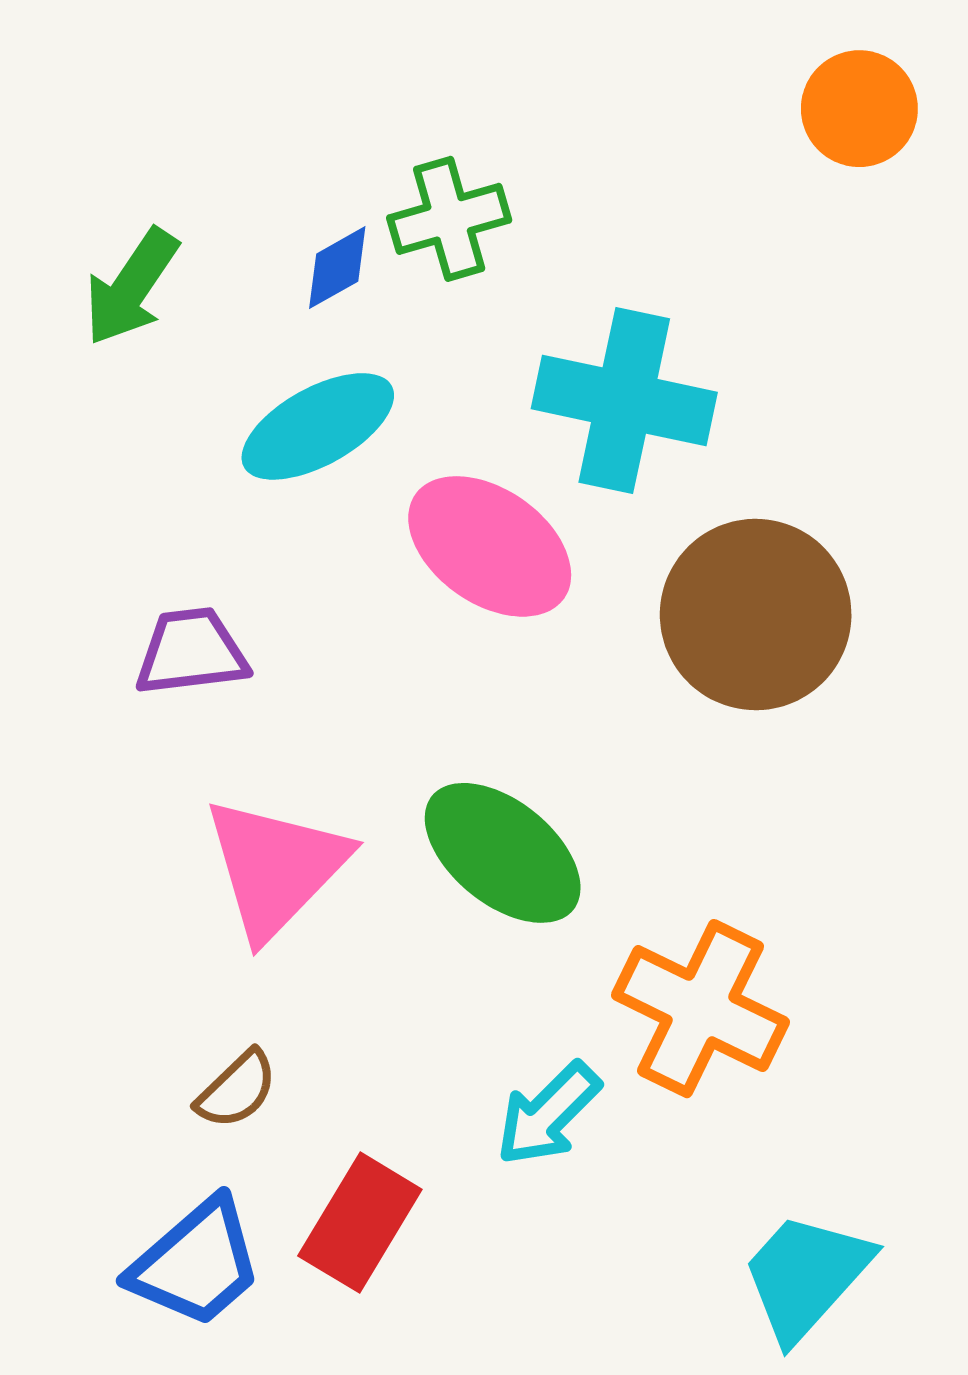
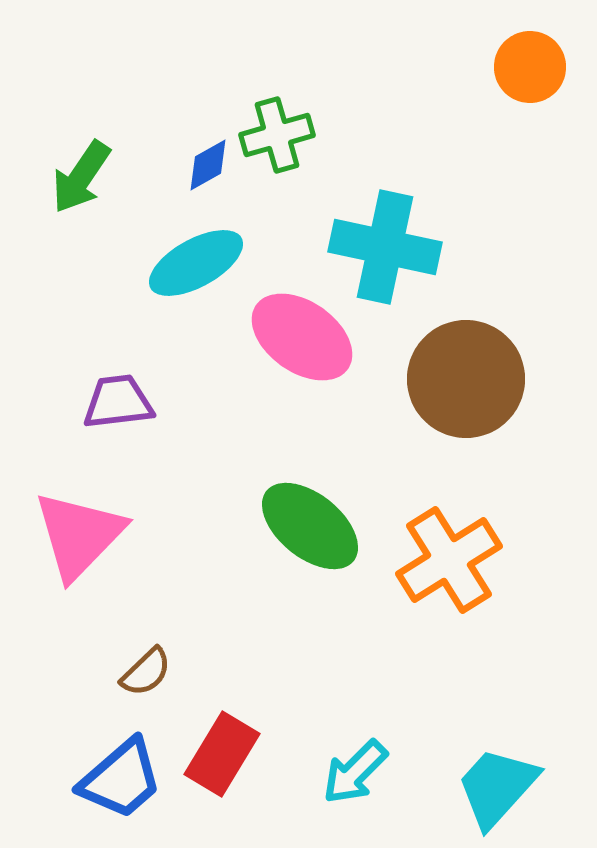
pink triangle: (276, 867) -> (79, 535), moved
orange cross: (700, 1009) -> (449, 560), moved, turned 32
cyan arrow: (548, 1114) -> (355, 772), moved

